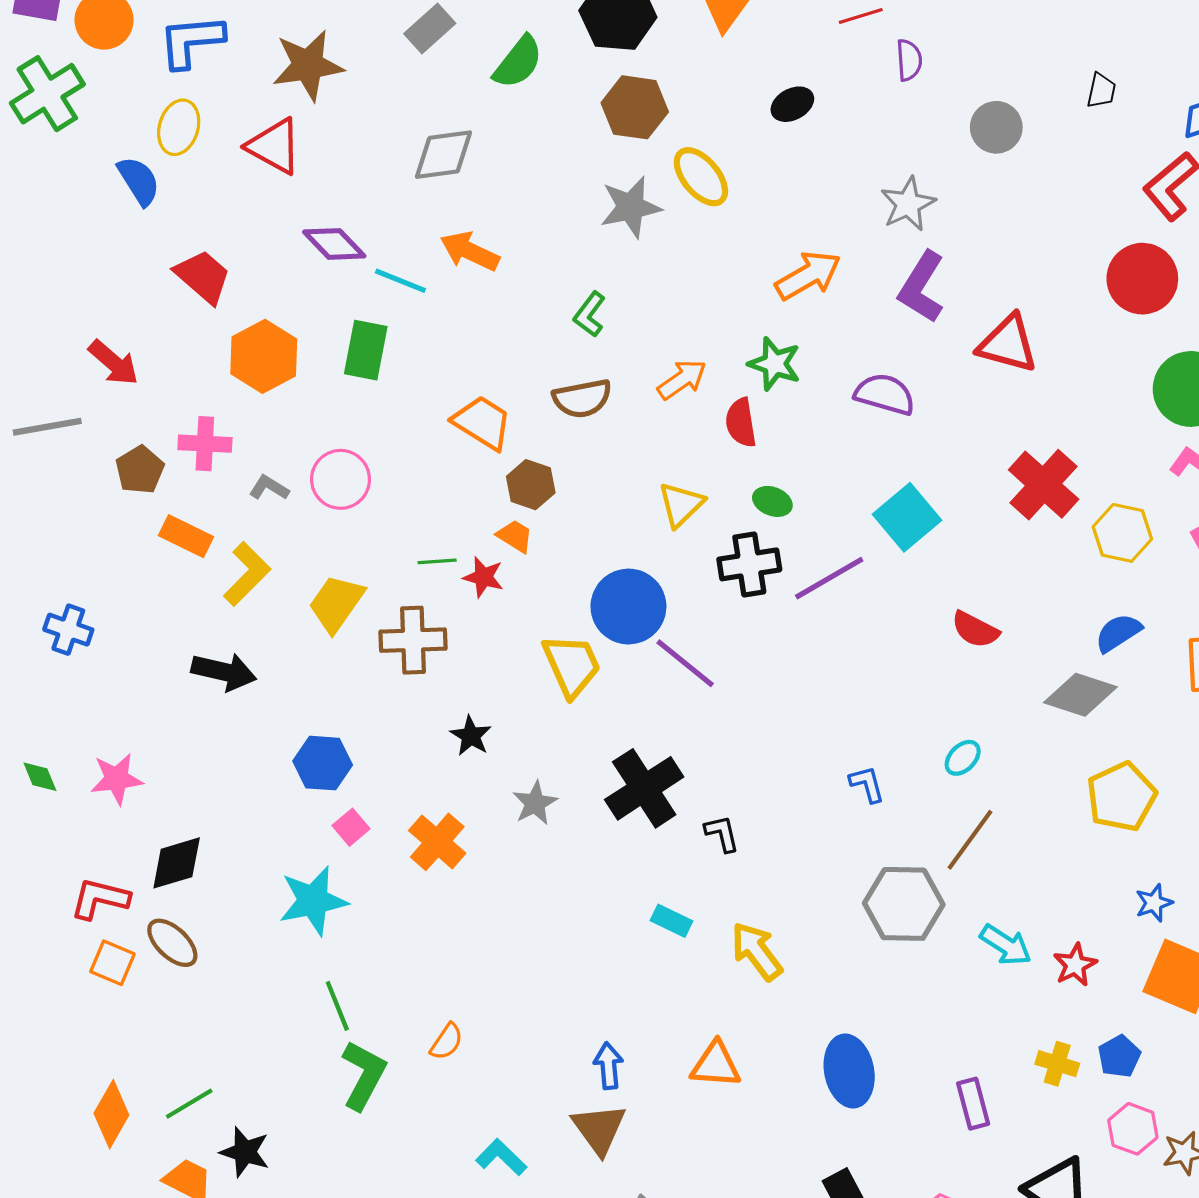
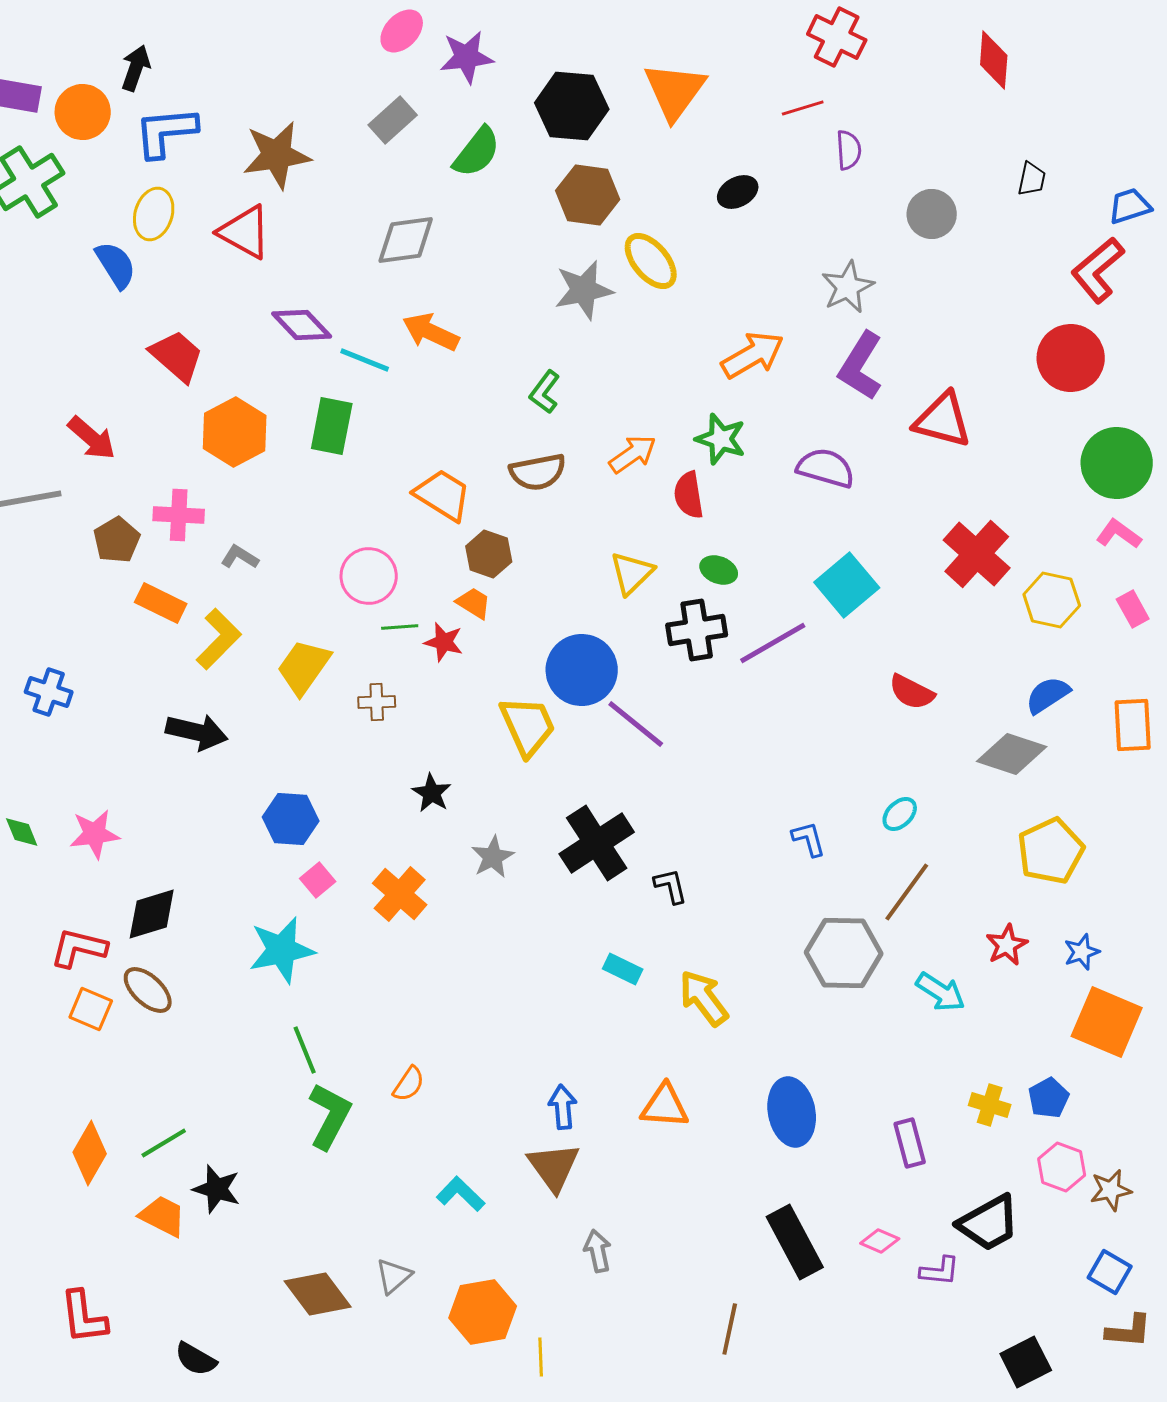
pink circle: (340, 479) -> (369, 576), moved
brown cross: (413, 640) -> (377, 702), size x0.6
red star: (1075, 965) -> (1007, 945), moved

